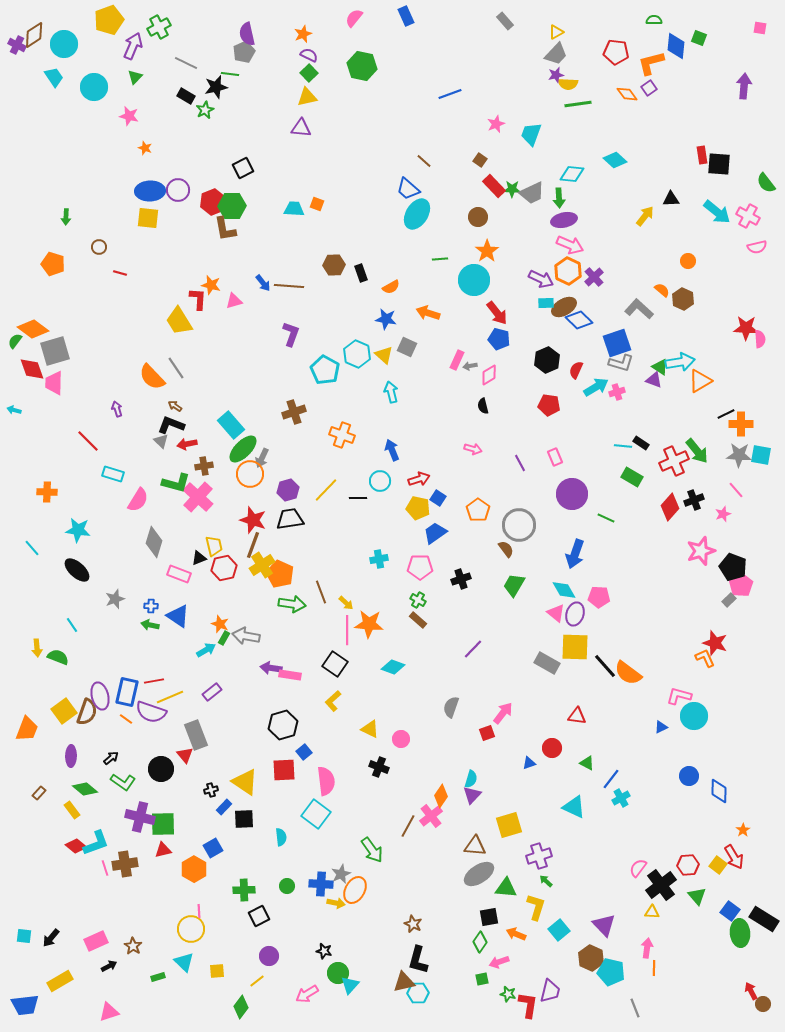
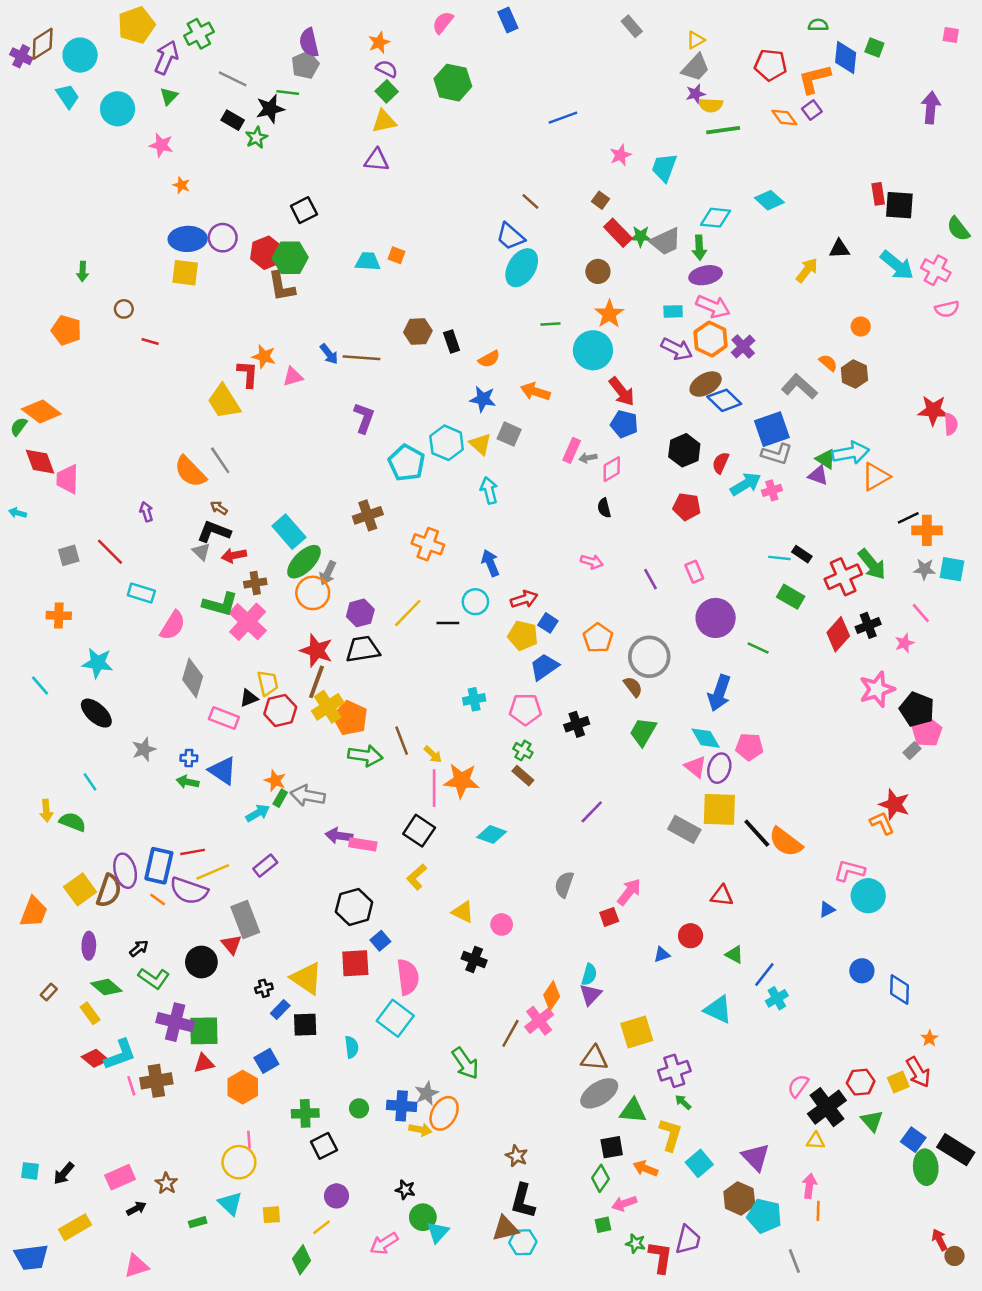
cyan rectangle: (546, 303) -> (673, 311), moved
gray square: (55, 351) -> (69, 555), moved, size x0.6
gray star: (739, 455) -> (924, 569), size x0.7
yellow square: (718, 865) -> (898, 1082), turned 30

